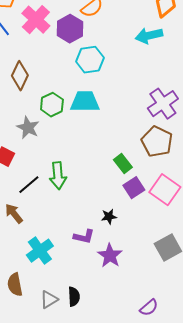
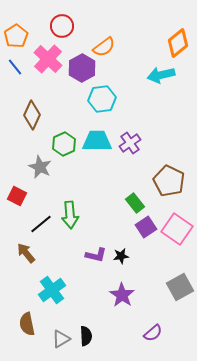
purple cross: (163, 104) -> (130, 143), moved, size x0.7
purple L-shape: (84, 237) -> (96, 255), moved
purple semicircle: (149, 308) -> (153, 333), moved

